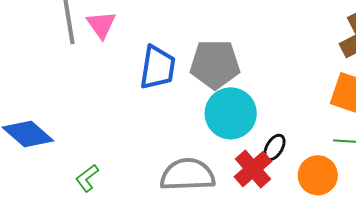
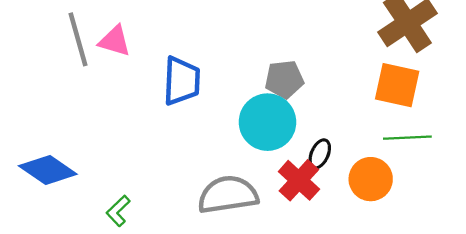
pink triangle: (101, 25) -> (115, 41), turned -32
gray pentagon: (215, 64) -> (284, 79), moved, size x0.7

